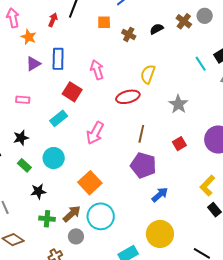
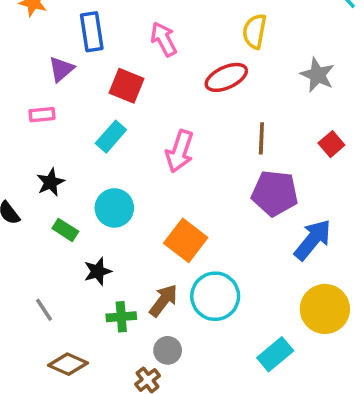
purple triangle: (33, 64) -> (61, 69), moved
blue arrow: (160, 195) -> (313, 240), size x1.4
gray circle: (76, 236) -> (168, 350), moved

